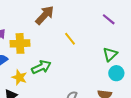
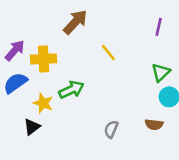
purple line: (109, 19) -> (159, 27), turned 64

